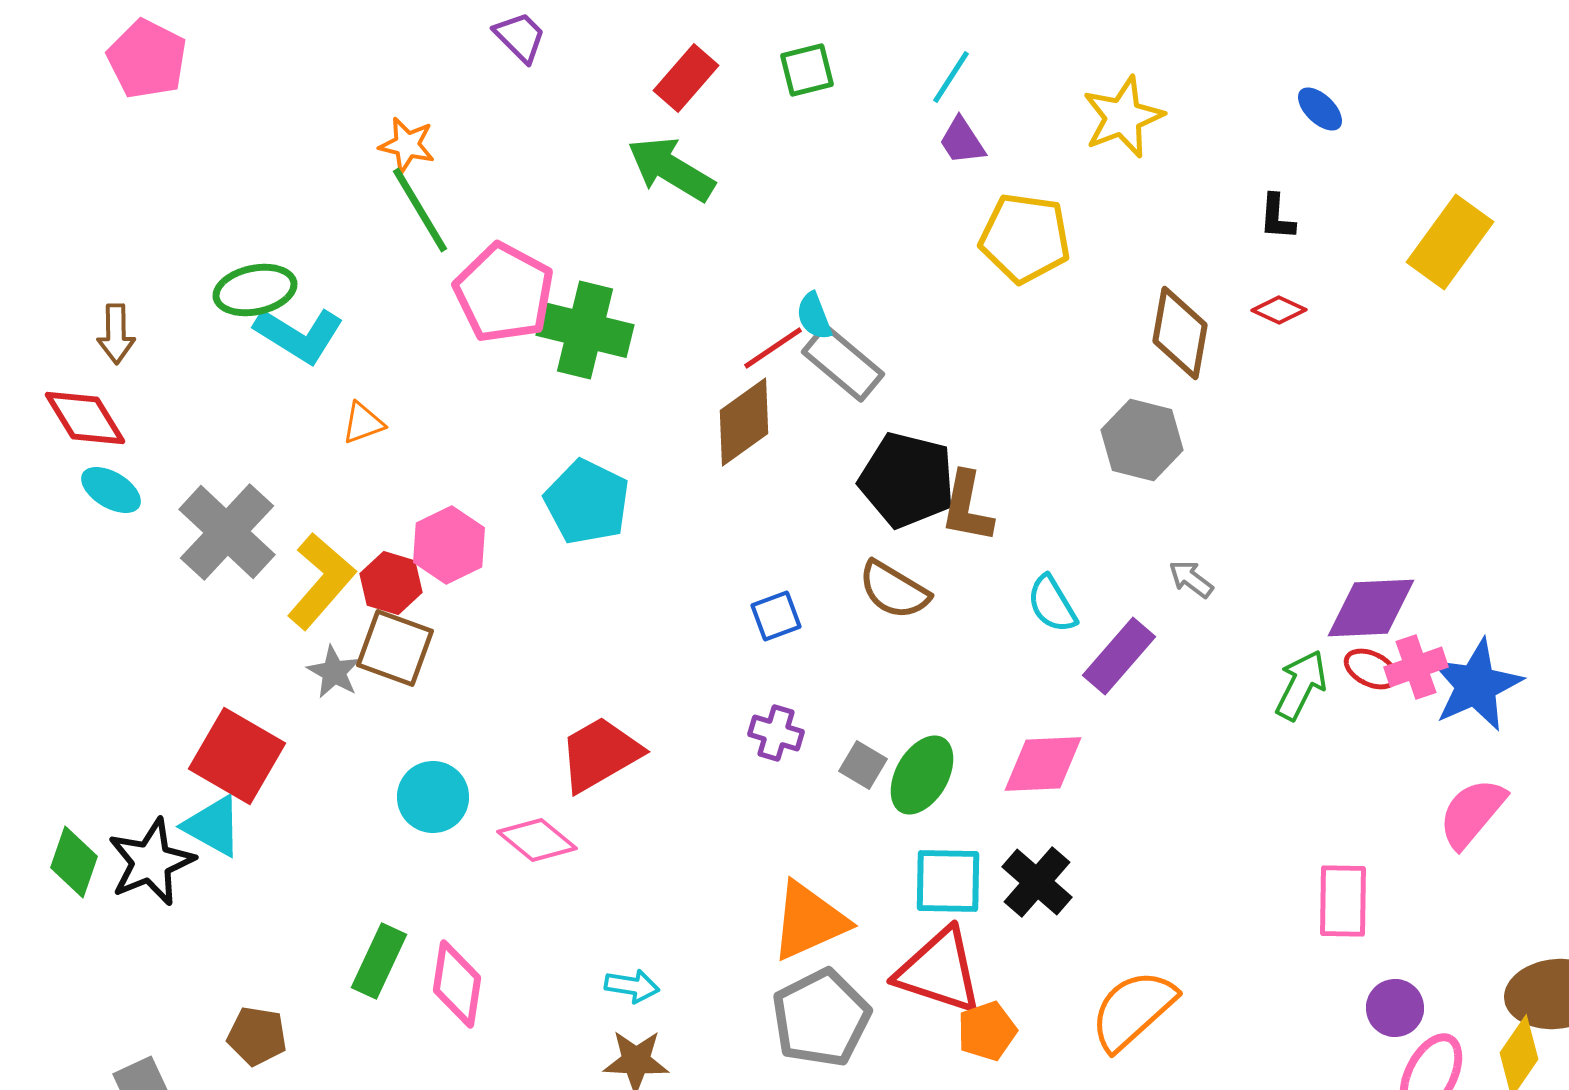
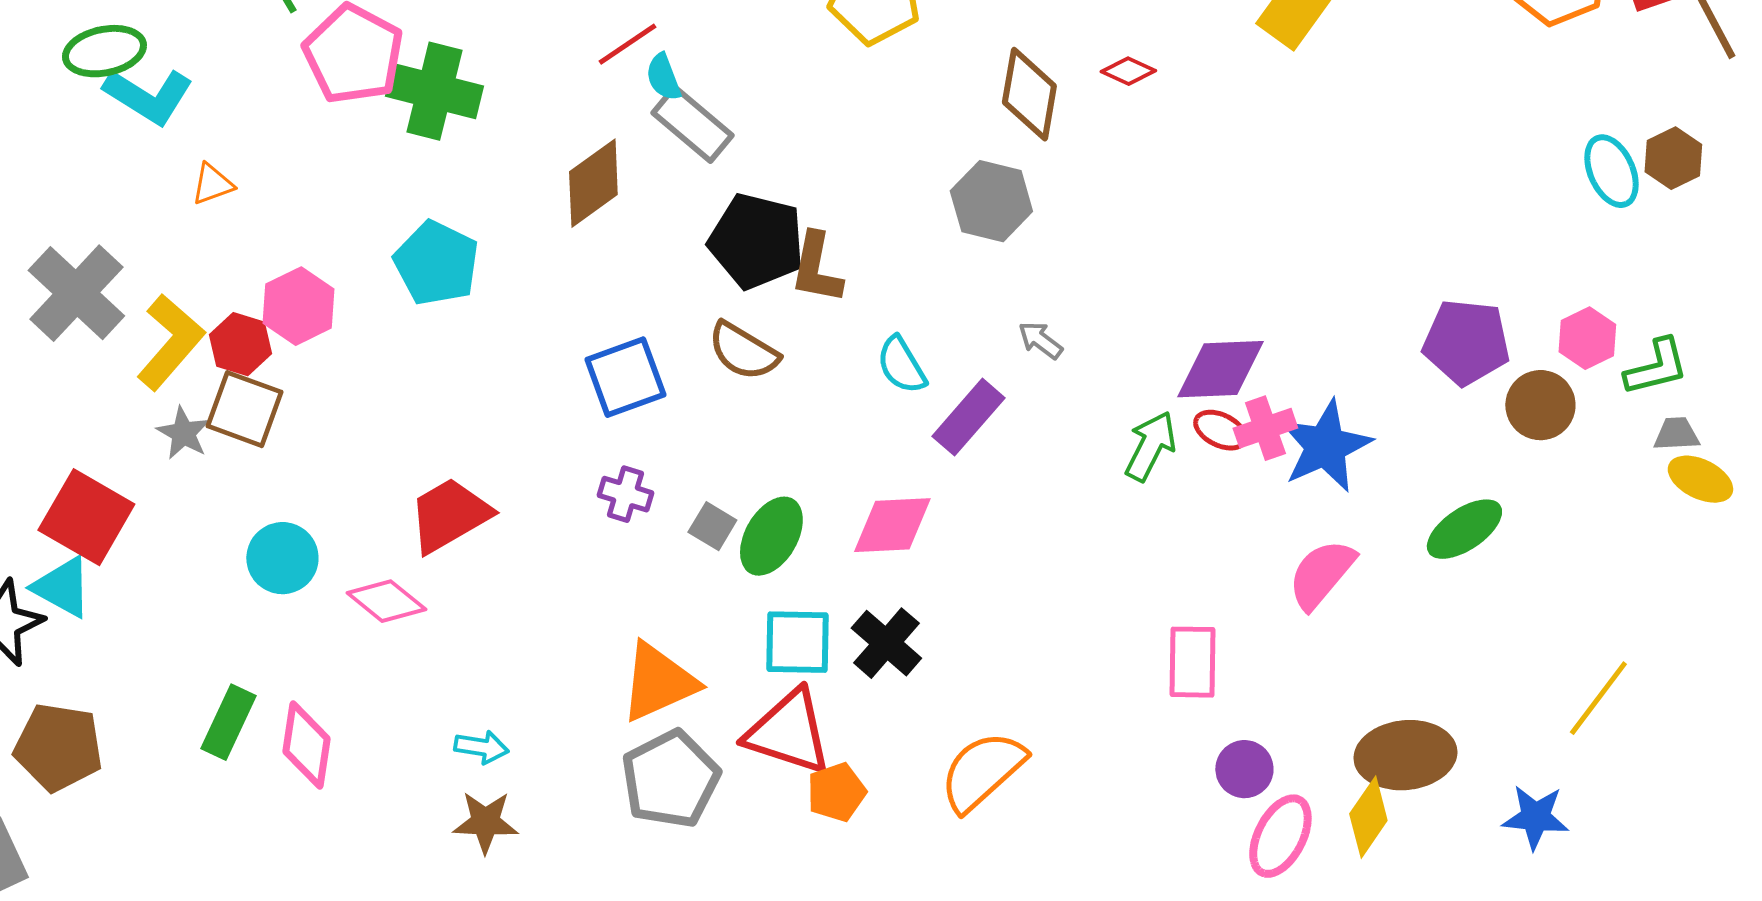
red line: (773, 348) -> (627, 44), moved
blue square: (776, 616) -> (625, 377), size x1.6
brown pentagon: (257, 1036) -> (58, 747), moved, size x1.5

